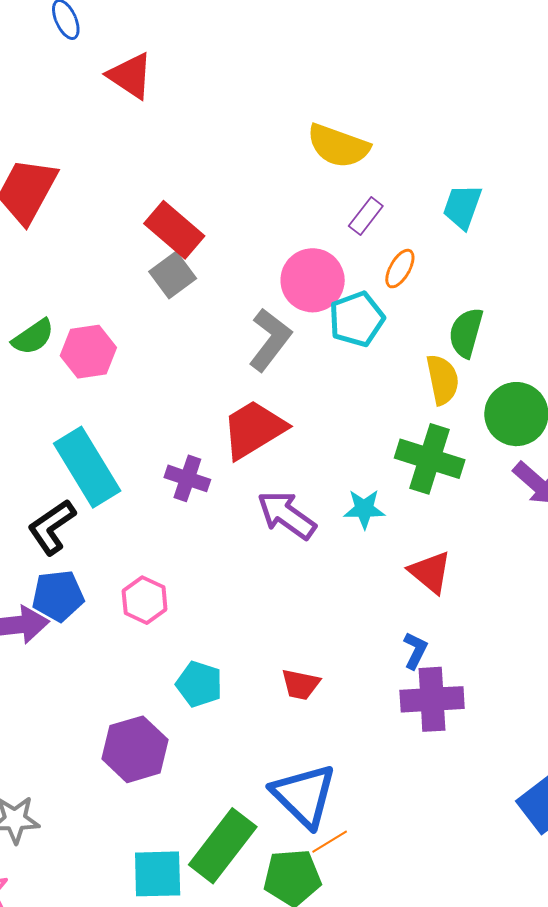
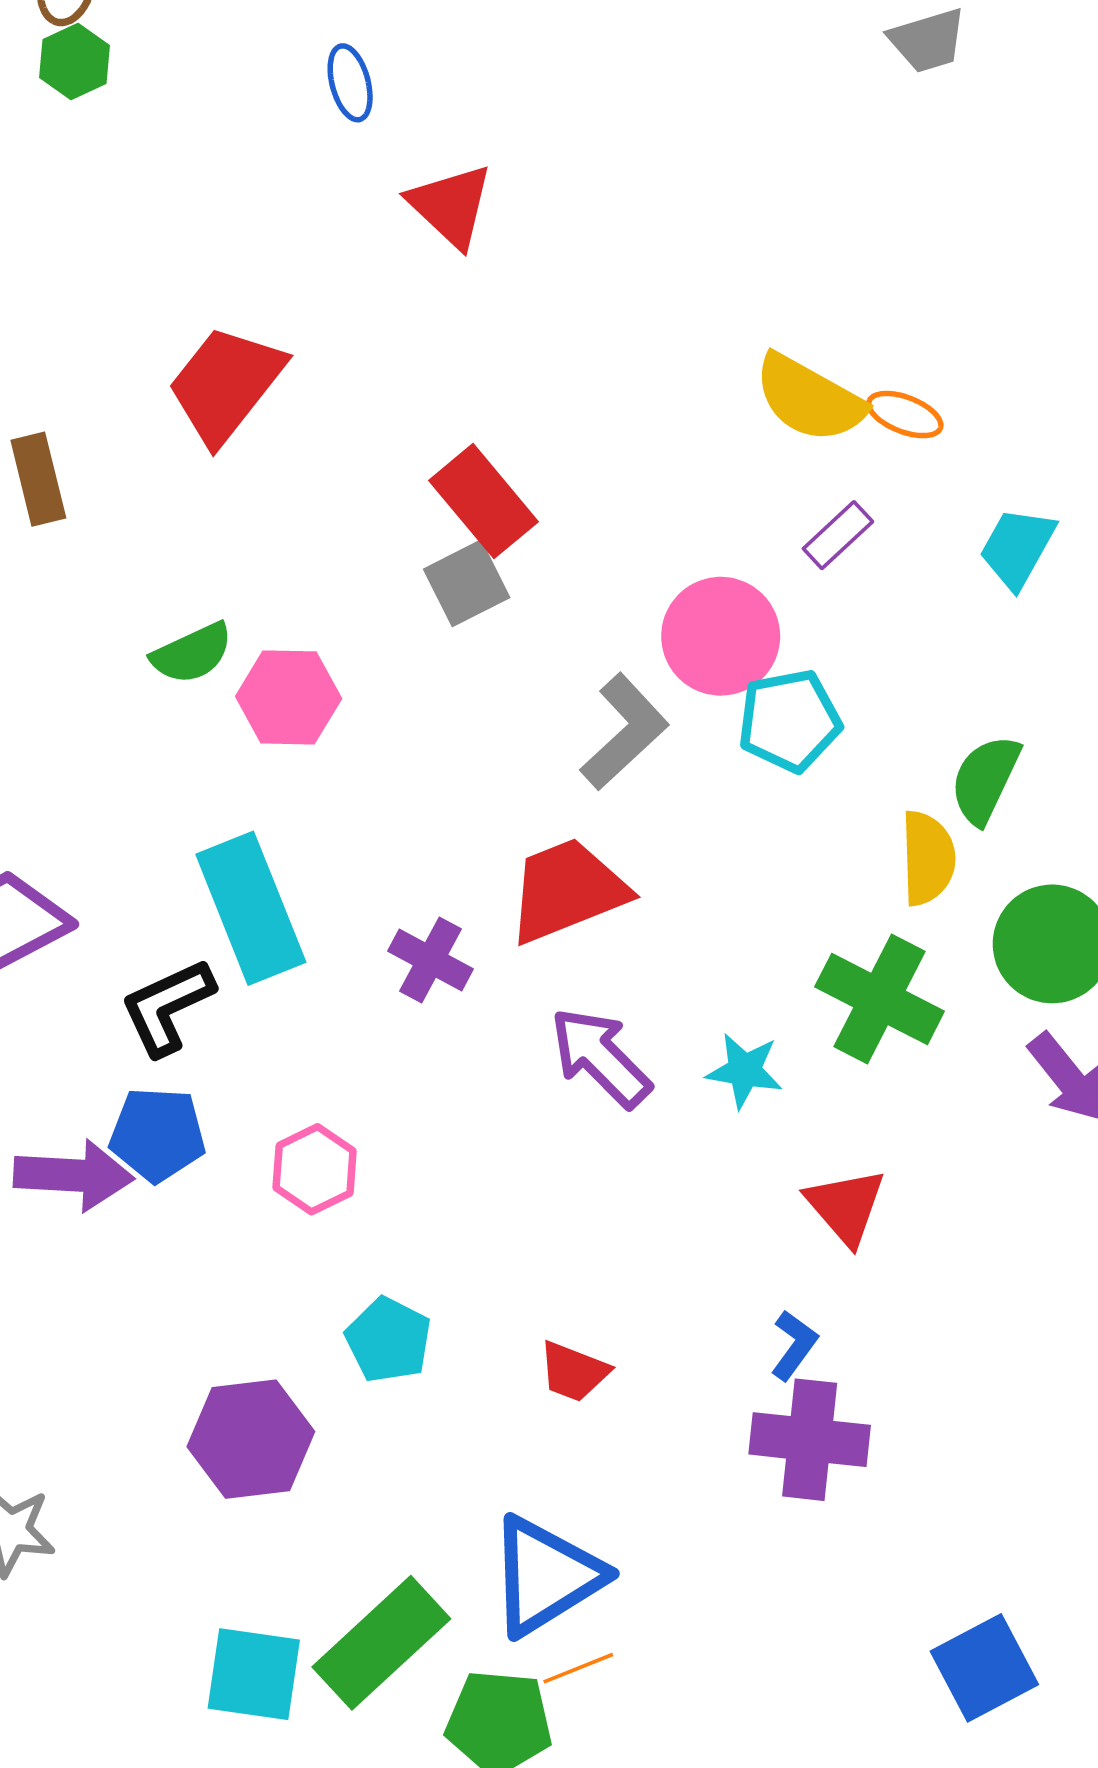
orange ellipse: (400, 269) -> (905, 415), moved, turned 72
blue triangle: (304, 795) -> (546, 1576), turned 34

